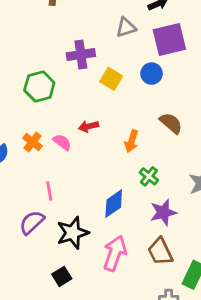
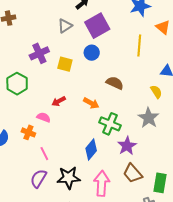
orange arrow: (132, 141) -> (91, 103), turned -63
orange cross: (32, 142) -> (28, 132), moved
green cross: (149, 176) -> (110, 124), size x1.5
black star: (73, 233) -> (69, 178), turned 30

